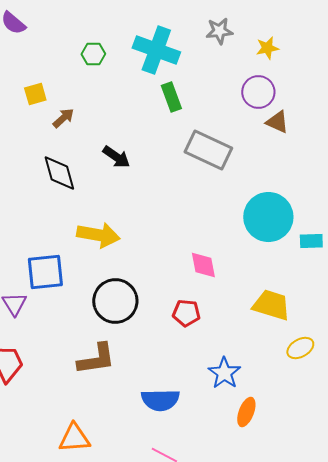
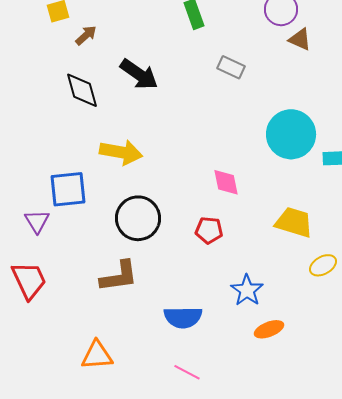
gray rectangle: (208, 150) -> (231, 67), size x0.6
black arrow: (116, 157) -> (139, 74), size x1.4
orange ellipse: (246, 412) -> (269, 329), turned 48

